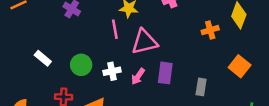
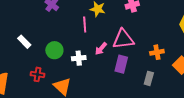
orange cross: (210, 30) -> (157, 52), moved
pink triangle: (144, 42) -> (123, 39), moved
pink arrow: (138, 76) -> (101, 49), moved

